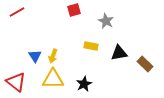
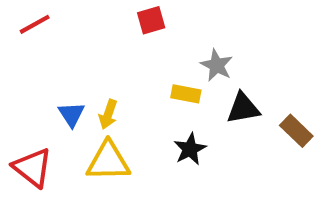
gray star: (106, 21) -> (217, 65), moved
black star: (84, 84) -> (190, 149), moved

